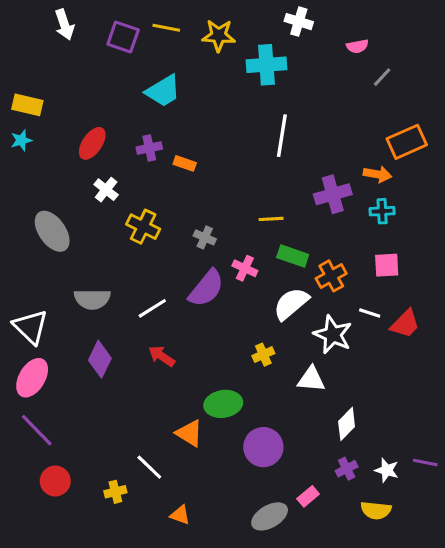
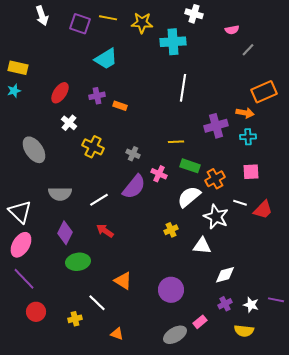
green ellipse: (223, 404) -> (78, 262), moved
white diamond: (347, 424) -> (225, 275), turned 30

